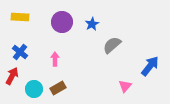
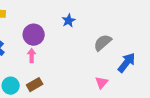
purple circle: (62, 22) -> (34, 35), moved
gray semicircle: (112, 45) -> (103, 43), moved

